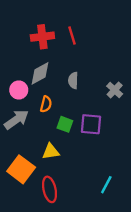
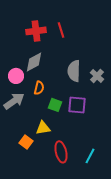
gray semicircle: (73, 81) -> (74, 71), moved, size x1.5
orange square: (21, 169) -> (26, 142), moved, size x0.6
red ellipse: (50, 189) -> (61, 152), moved

